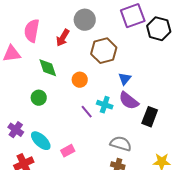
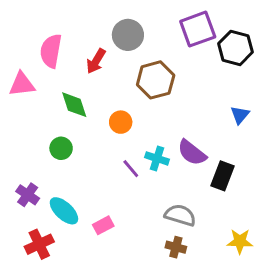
blue triangle: (125, 79) -> (240, 115), moved

